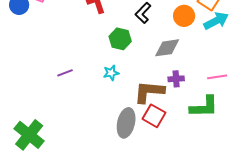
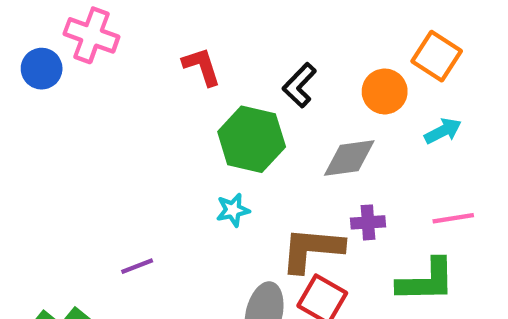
cyan arrow: (216, 21) -> (443, 131), moved, size x0.7
green hexagon: (120, 39) -> (252, 139), size x1.4
purple line: (65, 73) -> (137, 266), moved

